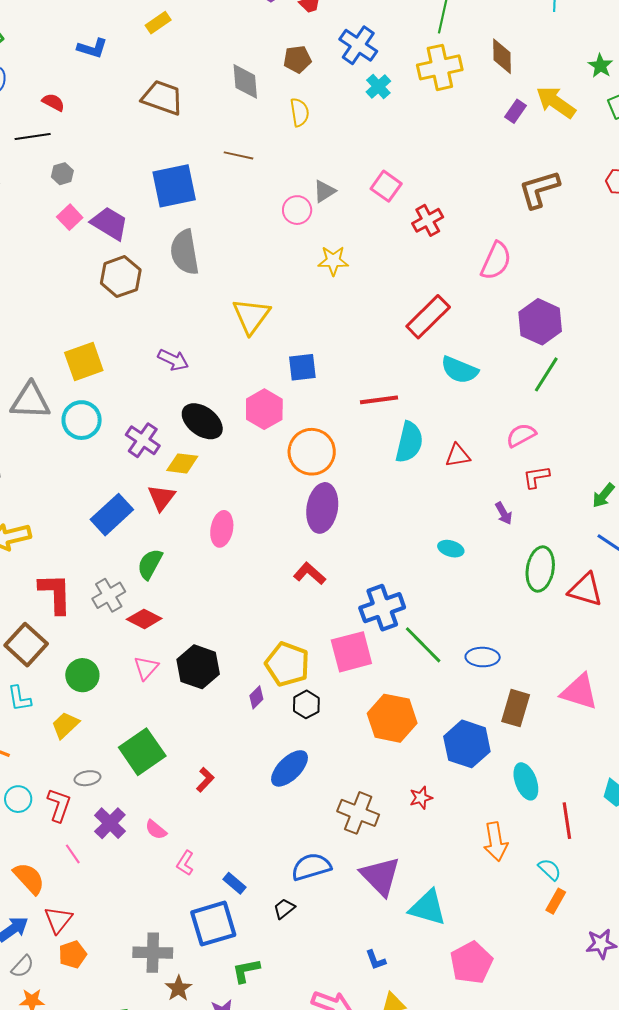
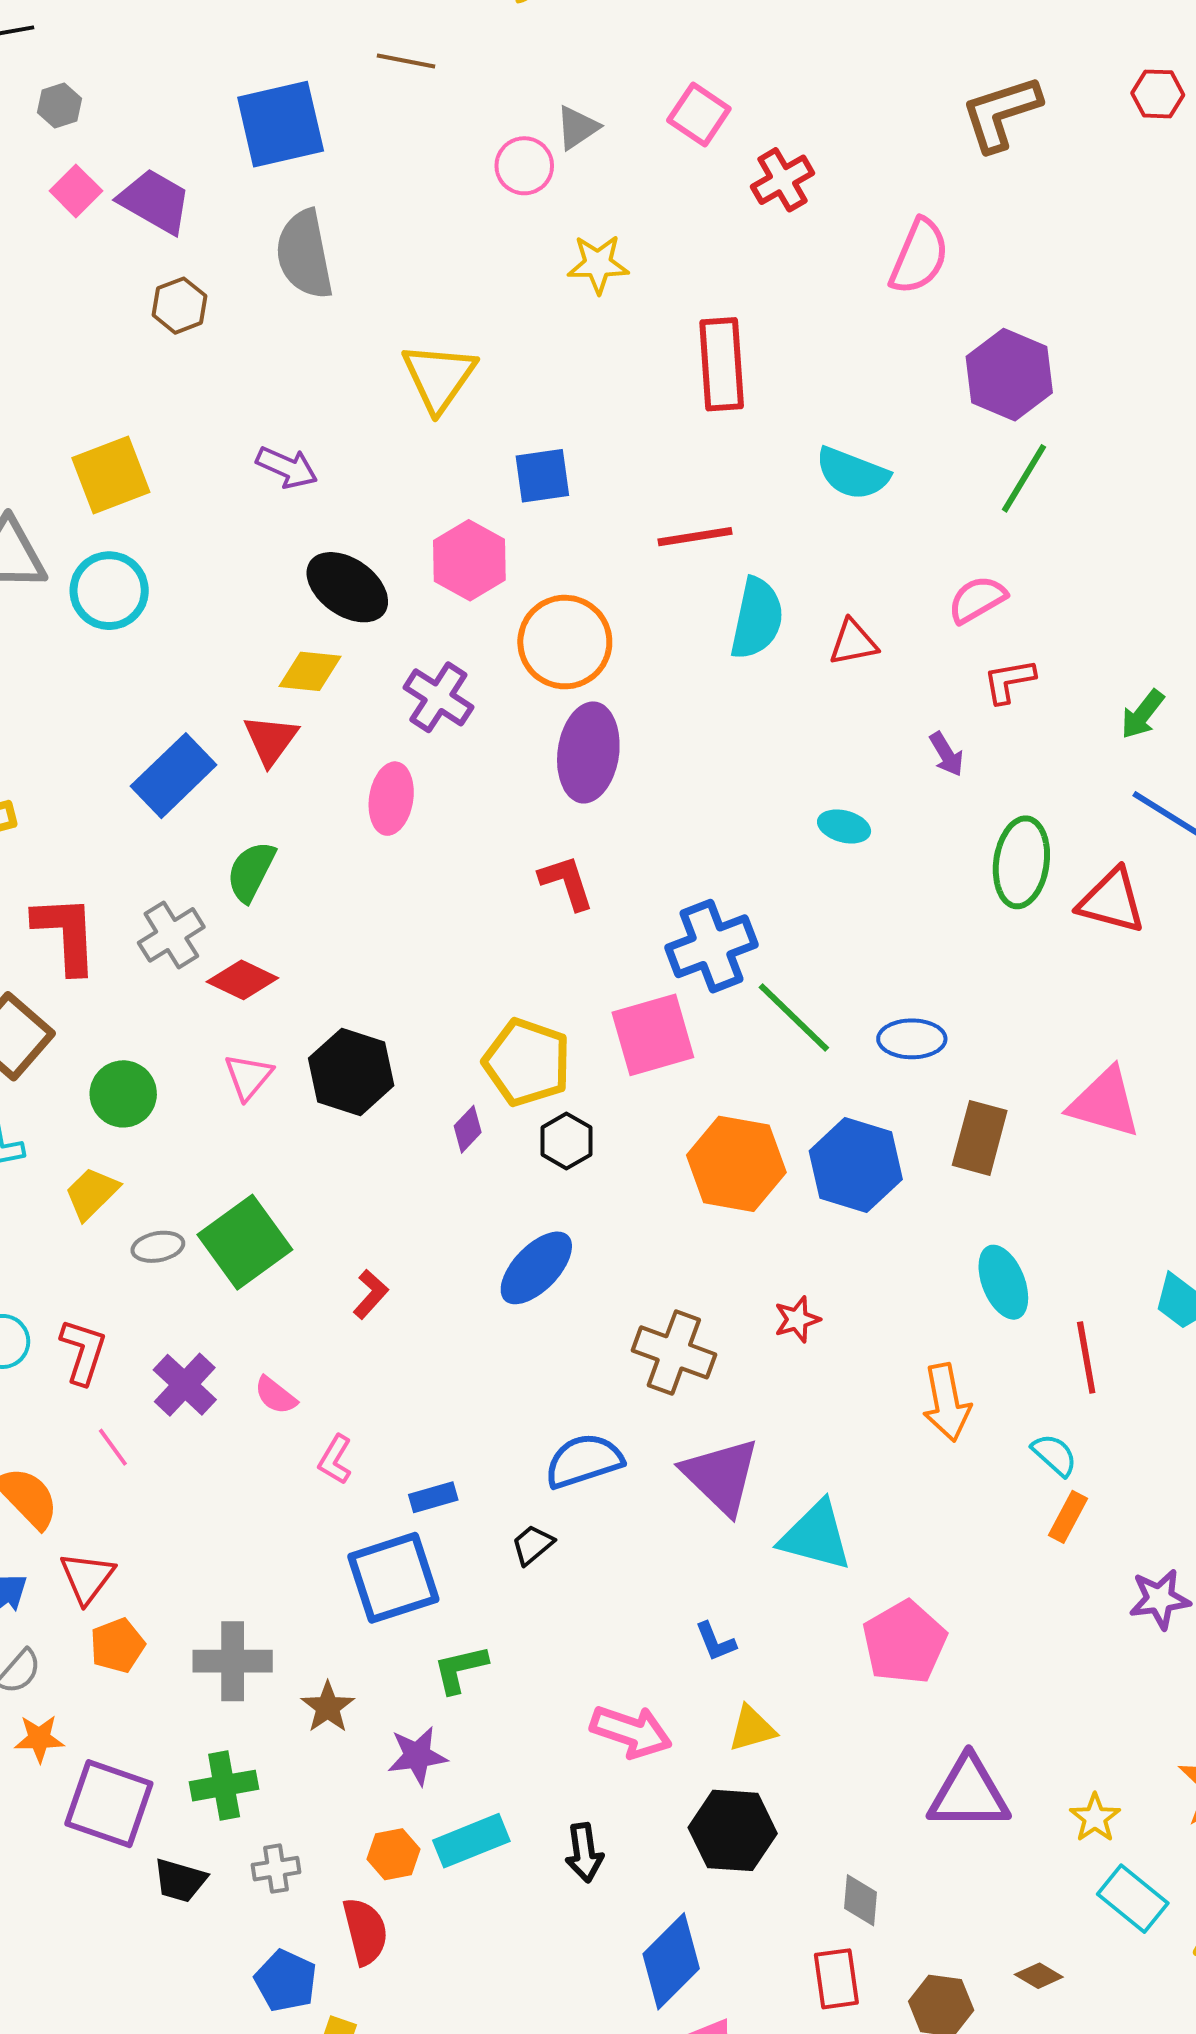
brown hexagon: (121, 277) -> (180, 306), size x0.7
red rectangle: (428, 317) -> (722, 364), moved, turned -48
purple cross: (143, 440) -> (438, 697), moved
red L-shape: (310, 574) -> (567, 882), turned 32
blue hexagon: (467, 744) -> (856, 1165), moved
gray ellipse: (87, 778) -> (158, 1247), moved
blue rectangle: (234, 883) -> (433, 1497), turned -55
gray cross: (153, 953) -> (233, 1661), moved

